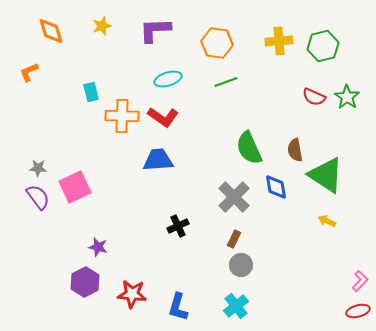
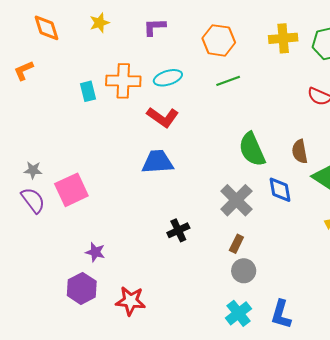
purple L-shape: (155, 30) -> (154, 27), size x0.7
orange cross: (122, 116) -> (123, 81), moved
blue L-shape: (178, 307) -> (281, 314), moved

